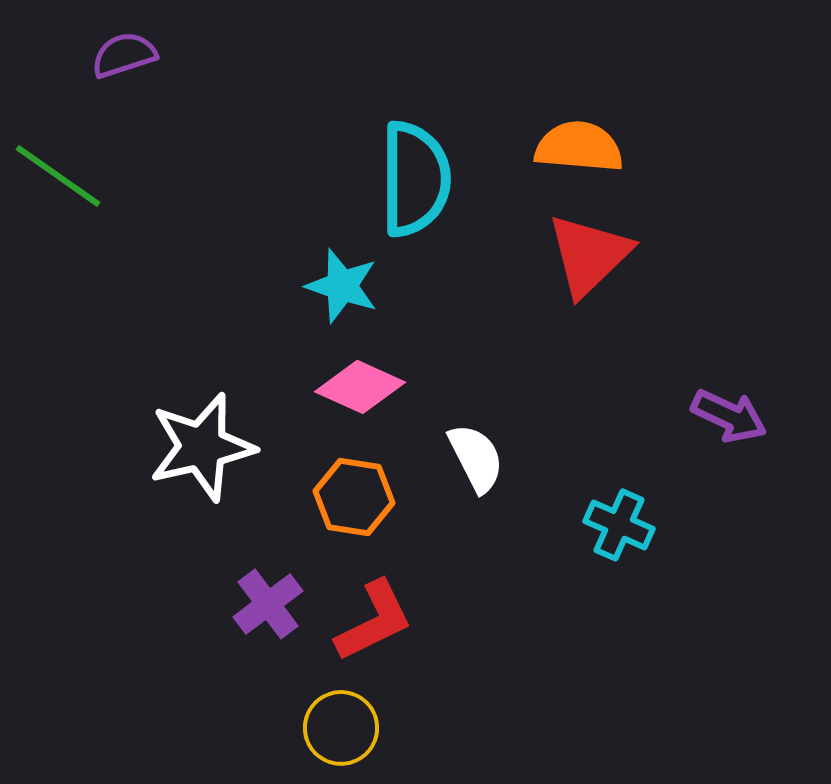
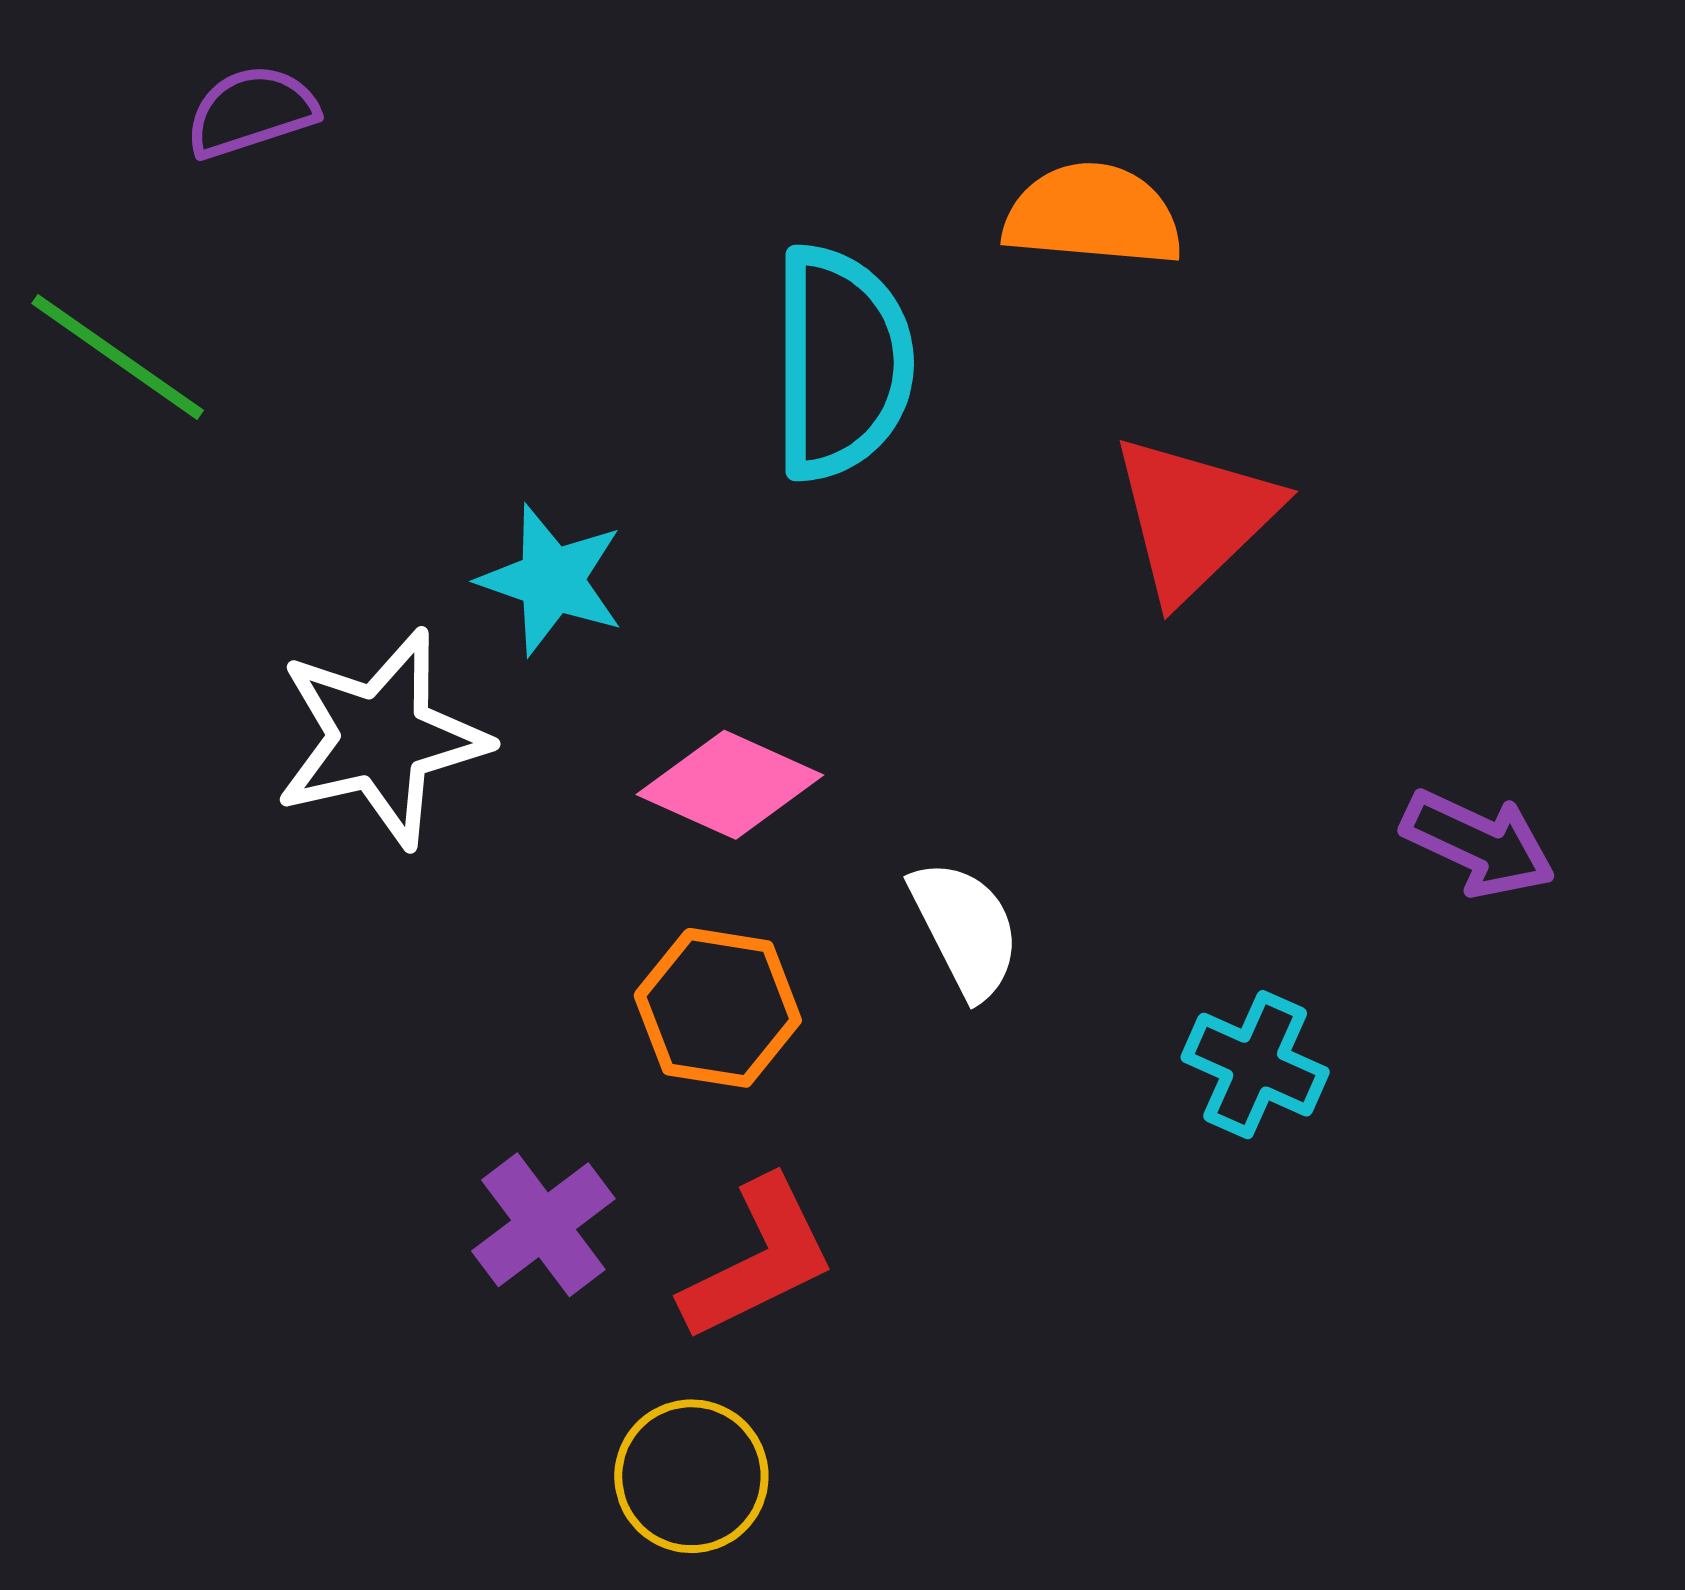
orange semicircle: (579, 147) -> (1093, 215), moved
cyan star: (342, 286) -> (552, 580), moved
white star: (202, 447) -> (381, 738), moved

